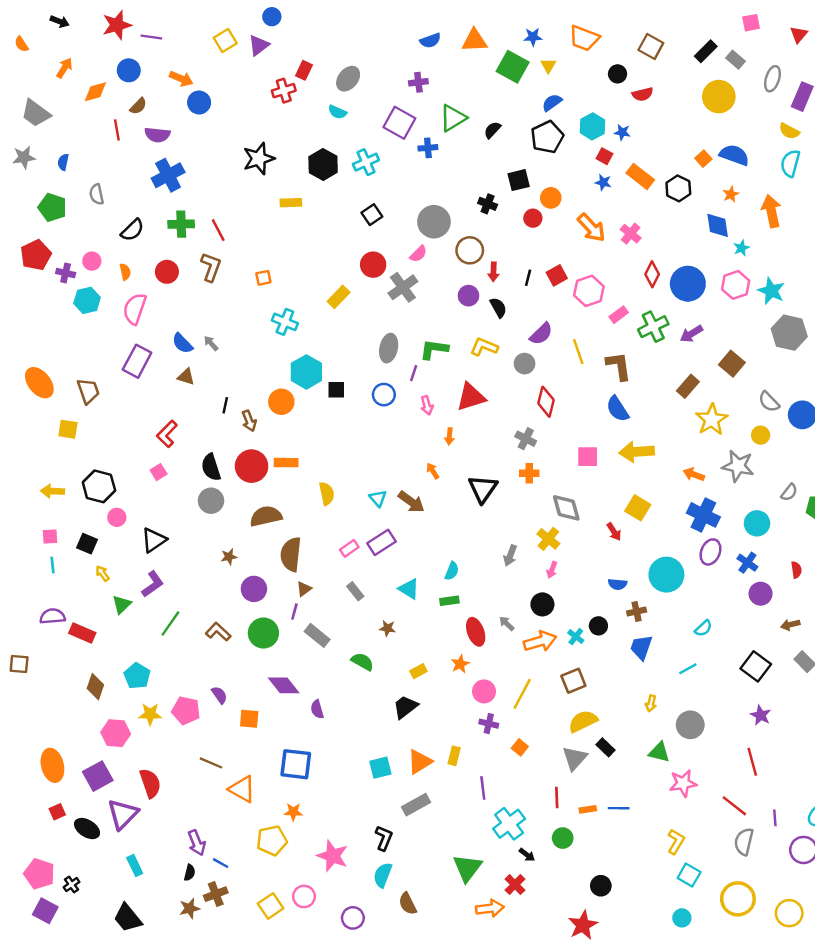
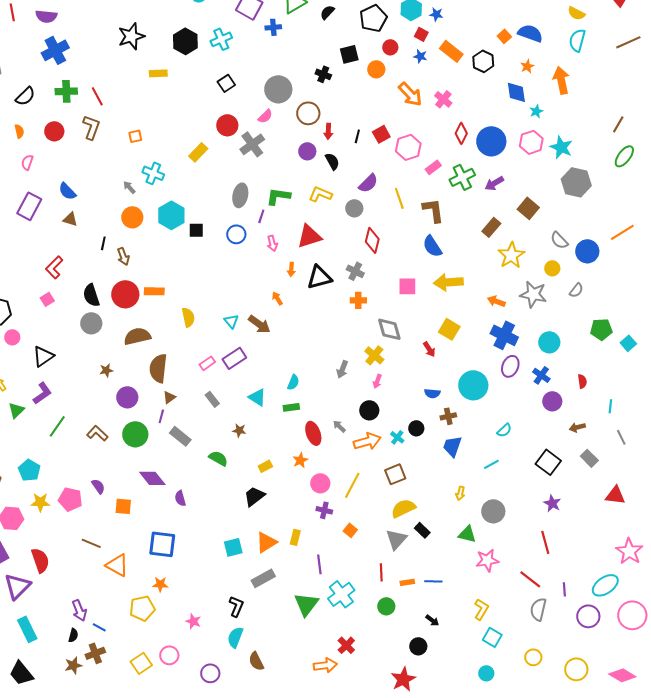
red circle: (533, 218) -> (390, 47), moved
pink semicircle: (135, 309) -> (27, 162), size x0.6
gray arrow: (211, 343) -> (129, 187), moved
orange circle: (281, 402) -> (132, 217), moved
black triangle: (483, 489) -> (319, 277), moved, turned 40
gray semicircle: (789, 492) -> (576, 290), moved
black arrow: (527, 855) -> (432, 620), moved
pink star: (333, 856) -> (193, 621), size x0.6
cyan rectangle: (135, 865) -> (27, 629), size x1.4
green triangle: (467, 868) -> (306, 604), moved
yellow circle: (738, 899) -> (533, 657), size x0.6

